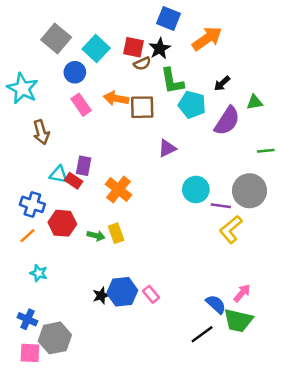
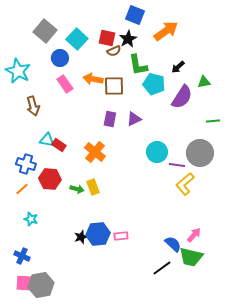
purple rectangle: (84, 166) -> (110, 119), moved
pink rectangle: (151, 294) -> (121, 236), turned -56
gray hexagon: (55, 338) -> (41, 285), moved

